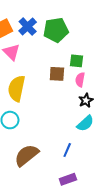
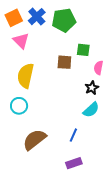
pink semicircle: (80, 80) -> (98, 68), moved

